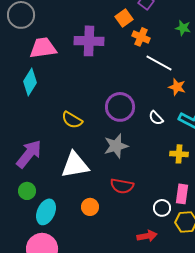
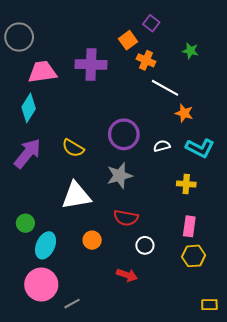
white semicircle: (156, 118) -> (162, 146), turned 119
purple arrow: (29, 154) -> (28, 153), moved
white circle: (162, 208) -> (145, 245), moved
red arrow: (147, 236) -> (127, 275), moved, turned 30

